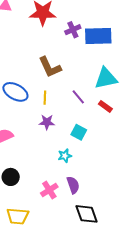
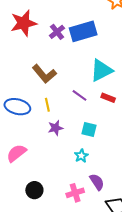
pink cross: (49, 190) -> (75, 193), turned 30

